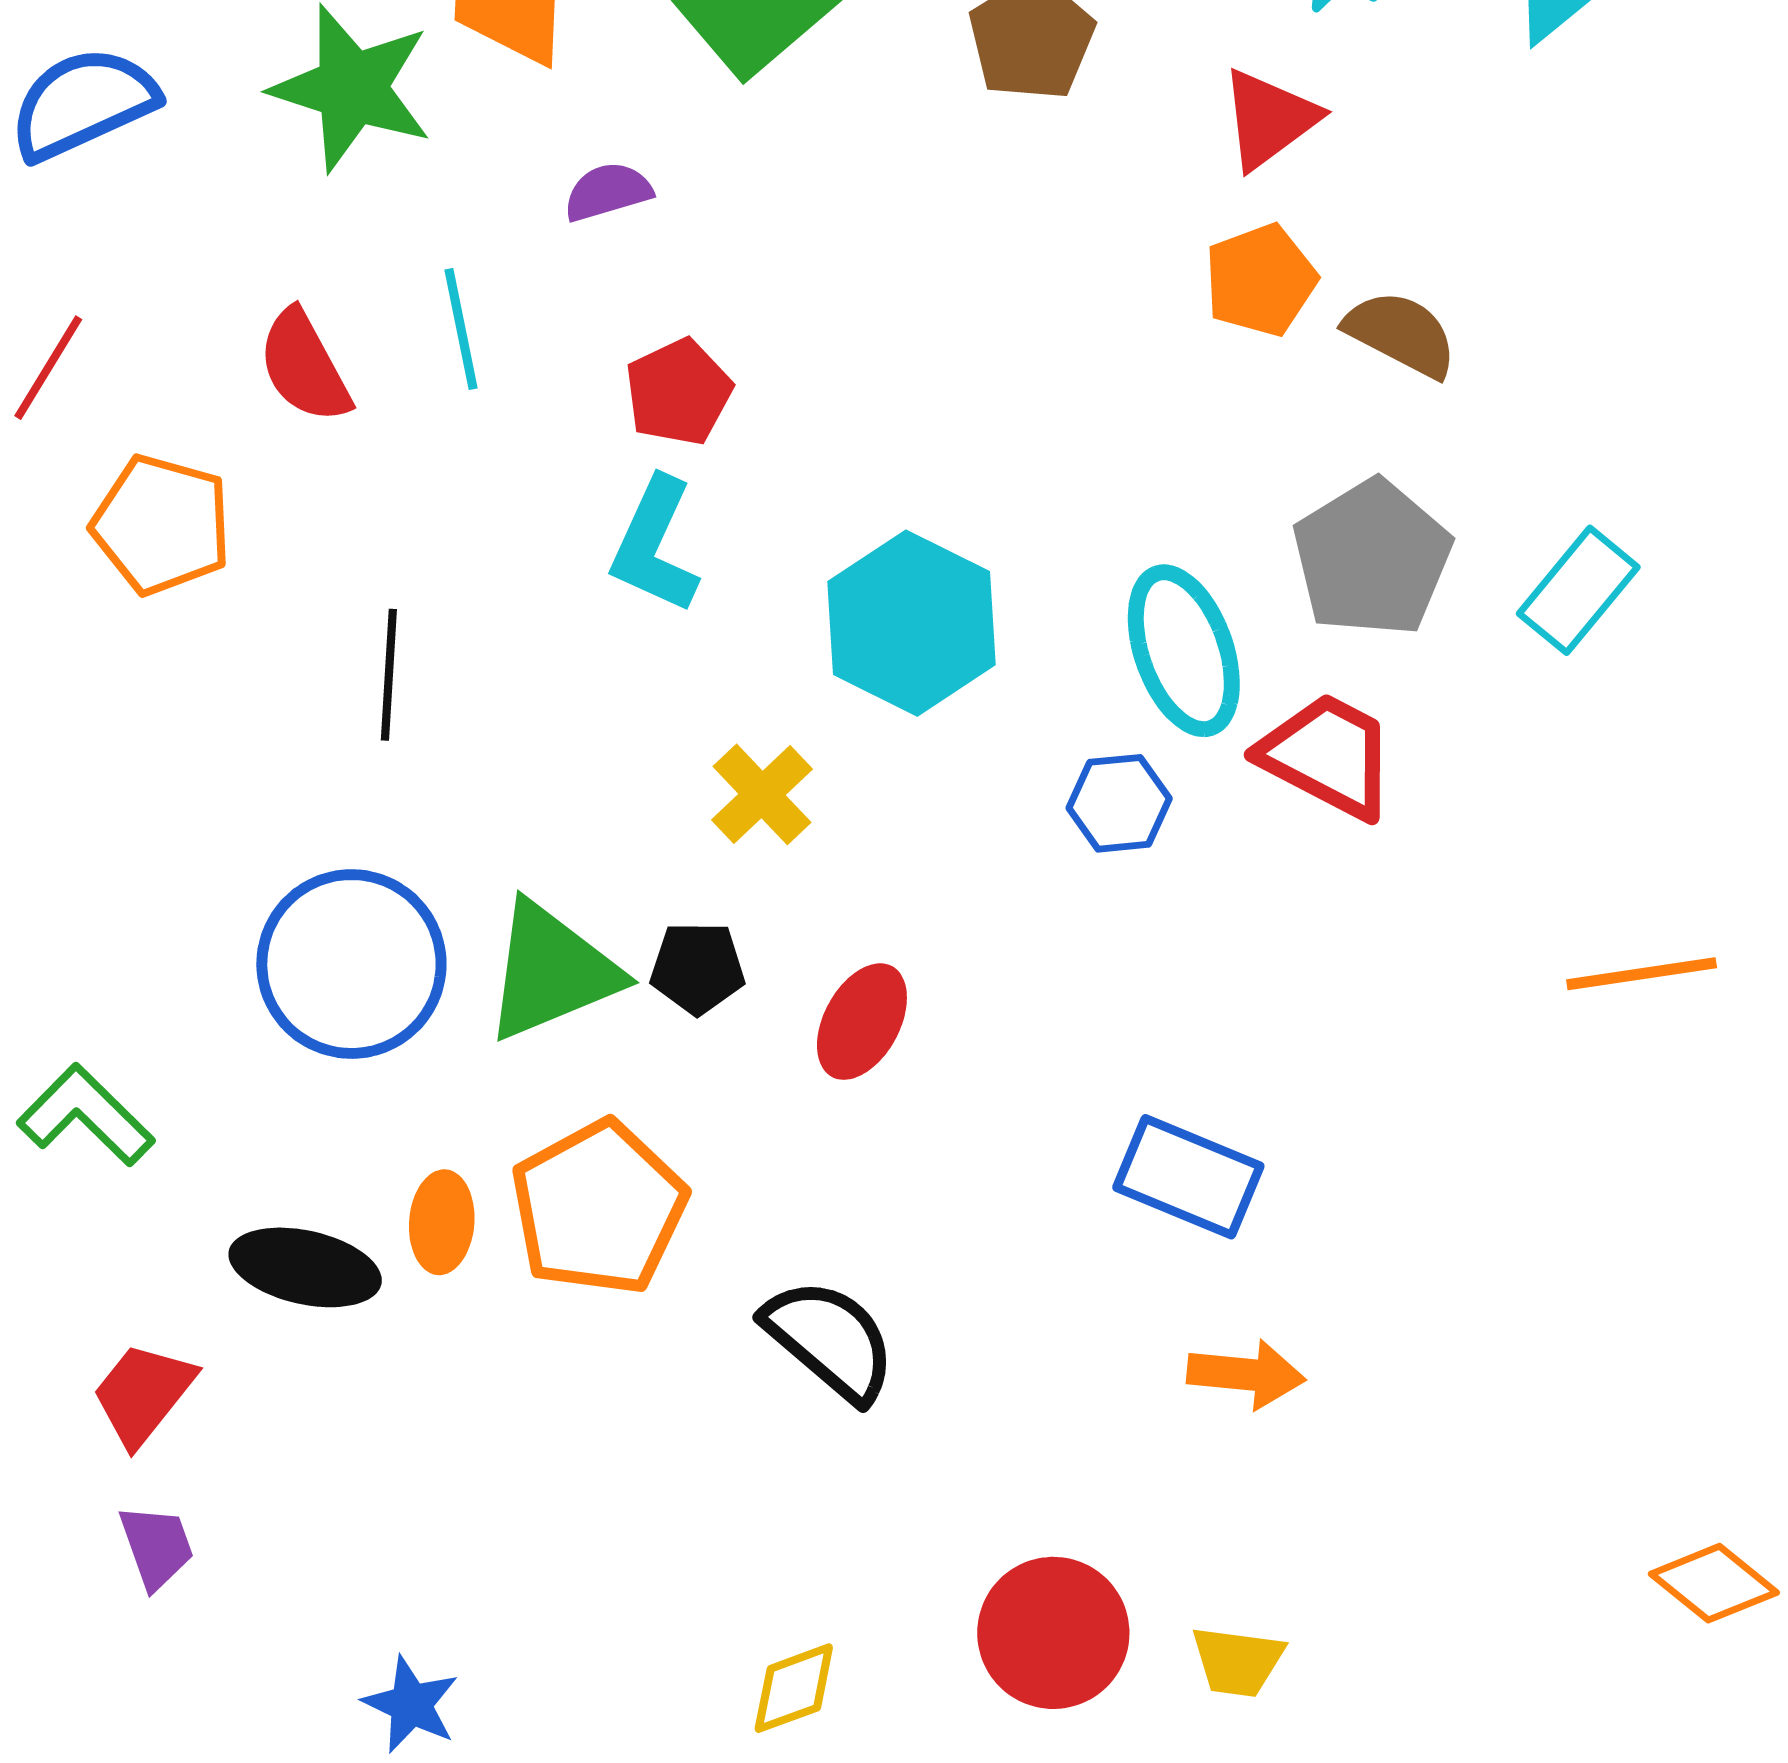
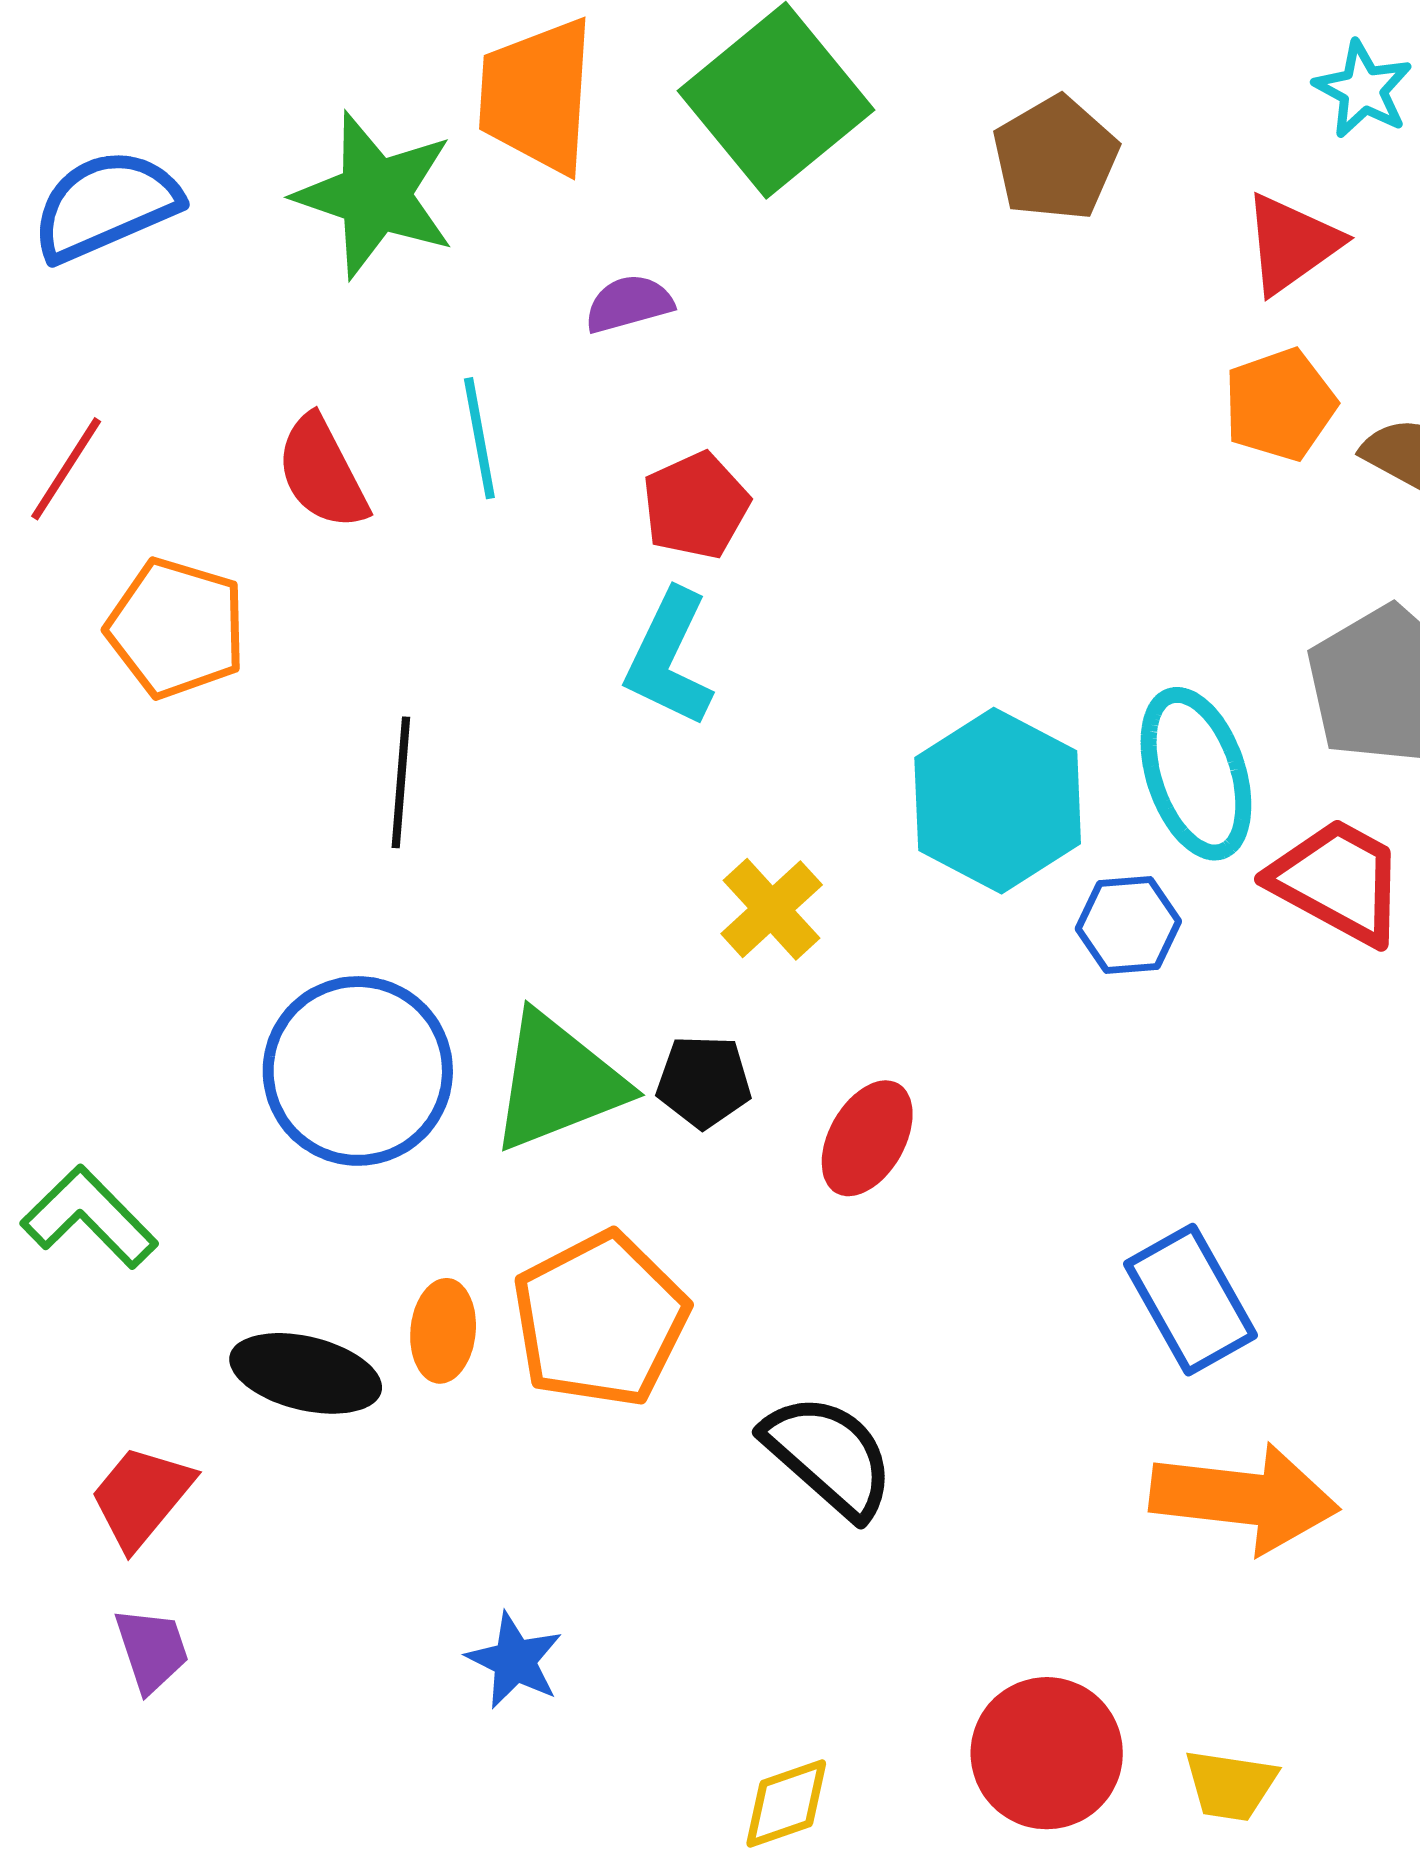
cyan hexagon: (912, 623) -> (998, 801), moved
blue rectangle: (1188, 1177) -> (1190, 1300), turned 37
orange arrow: (1246, 1374) -> (1244, 1498), size x1.6
blue star: (411, 1705) -> (515, 1661), moved

